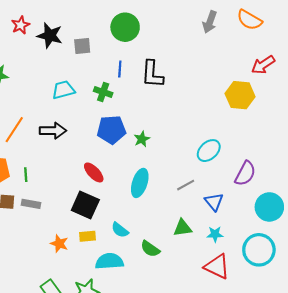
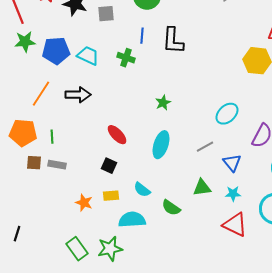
cyan trapezoid: (63, 90) -> (88, 56), turned 40
blue pentagon: (111, 130) -> (56, 51), moved
black square: (85, 205) -> (109, 166), size x0.6

